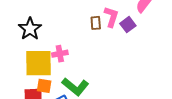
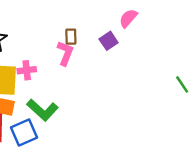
pink L-shape: (111, 17) -> (65, 53), moved

